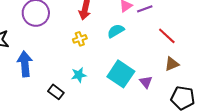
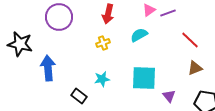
cyan square: (121, 74) -> (144, 78), turned -32
purple triangle: (146, 82) -> (169, 96), moved

